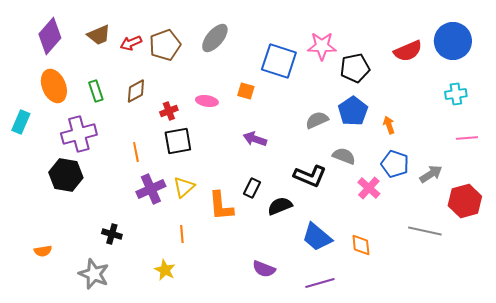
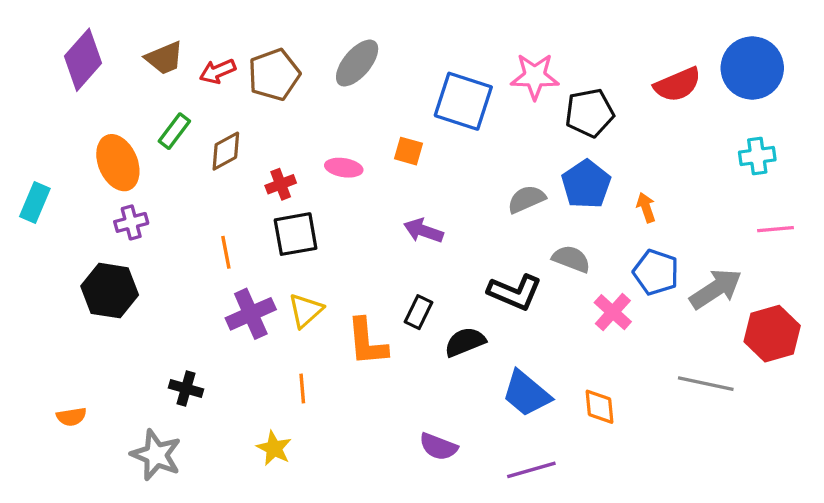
orange ellipse: (54, 86) -> (118, 163), moved
green rectangle: (96, 91) -> (174, 131), moved, turned 55
purple cross: (79, 134) -> (131, 222), size x0.6
gray arrow: (431, 174) -> (716, 289), size x1.4

